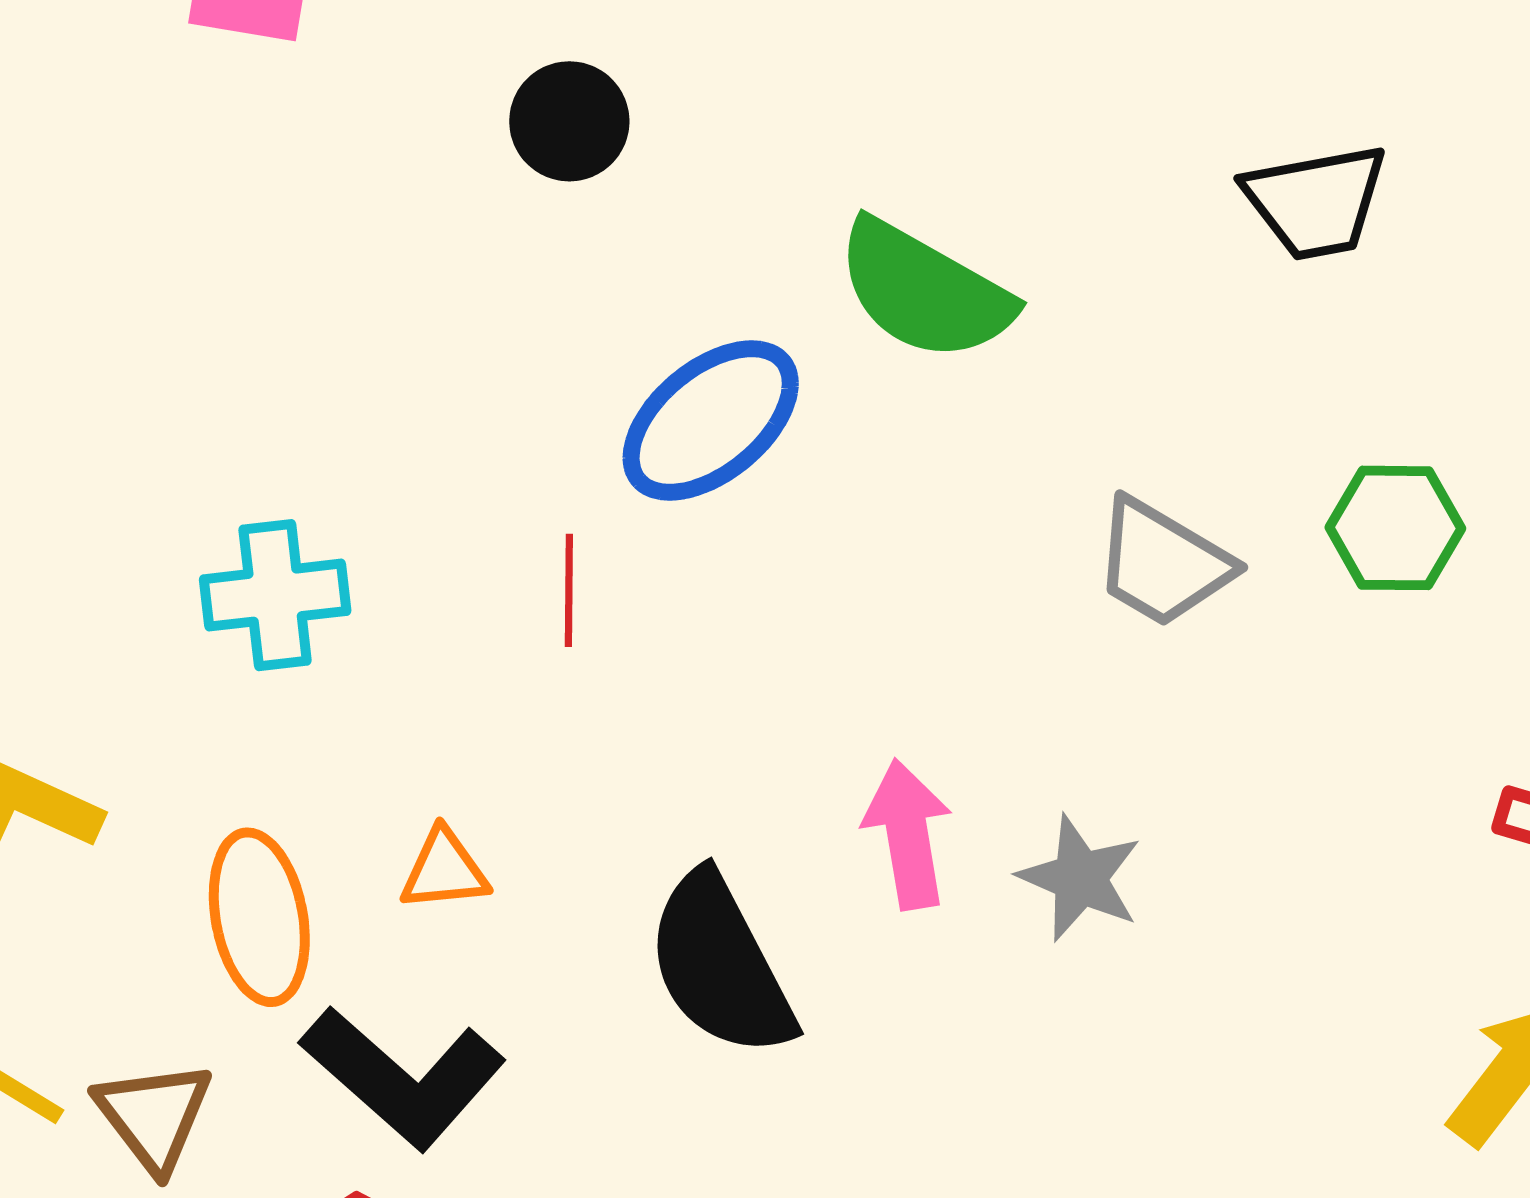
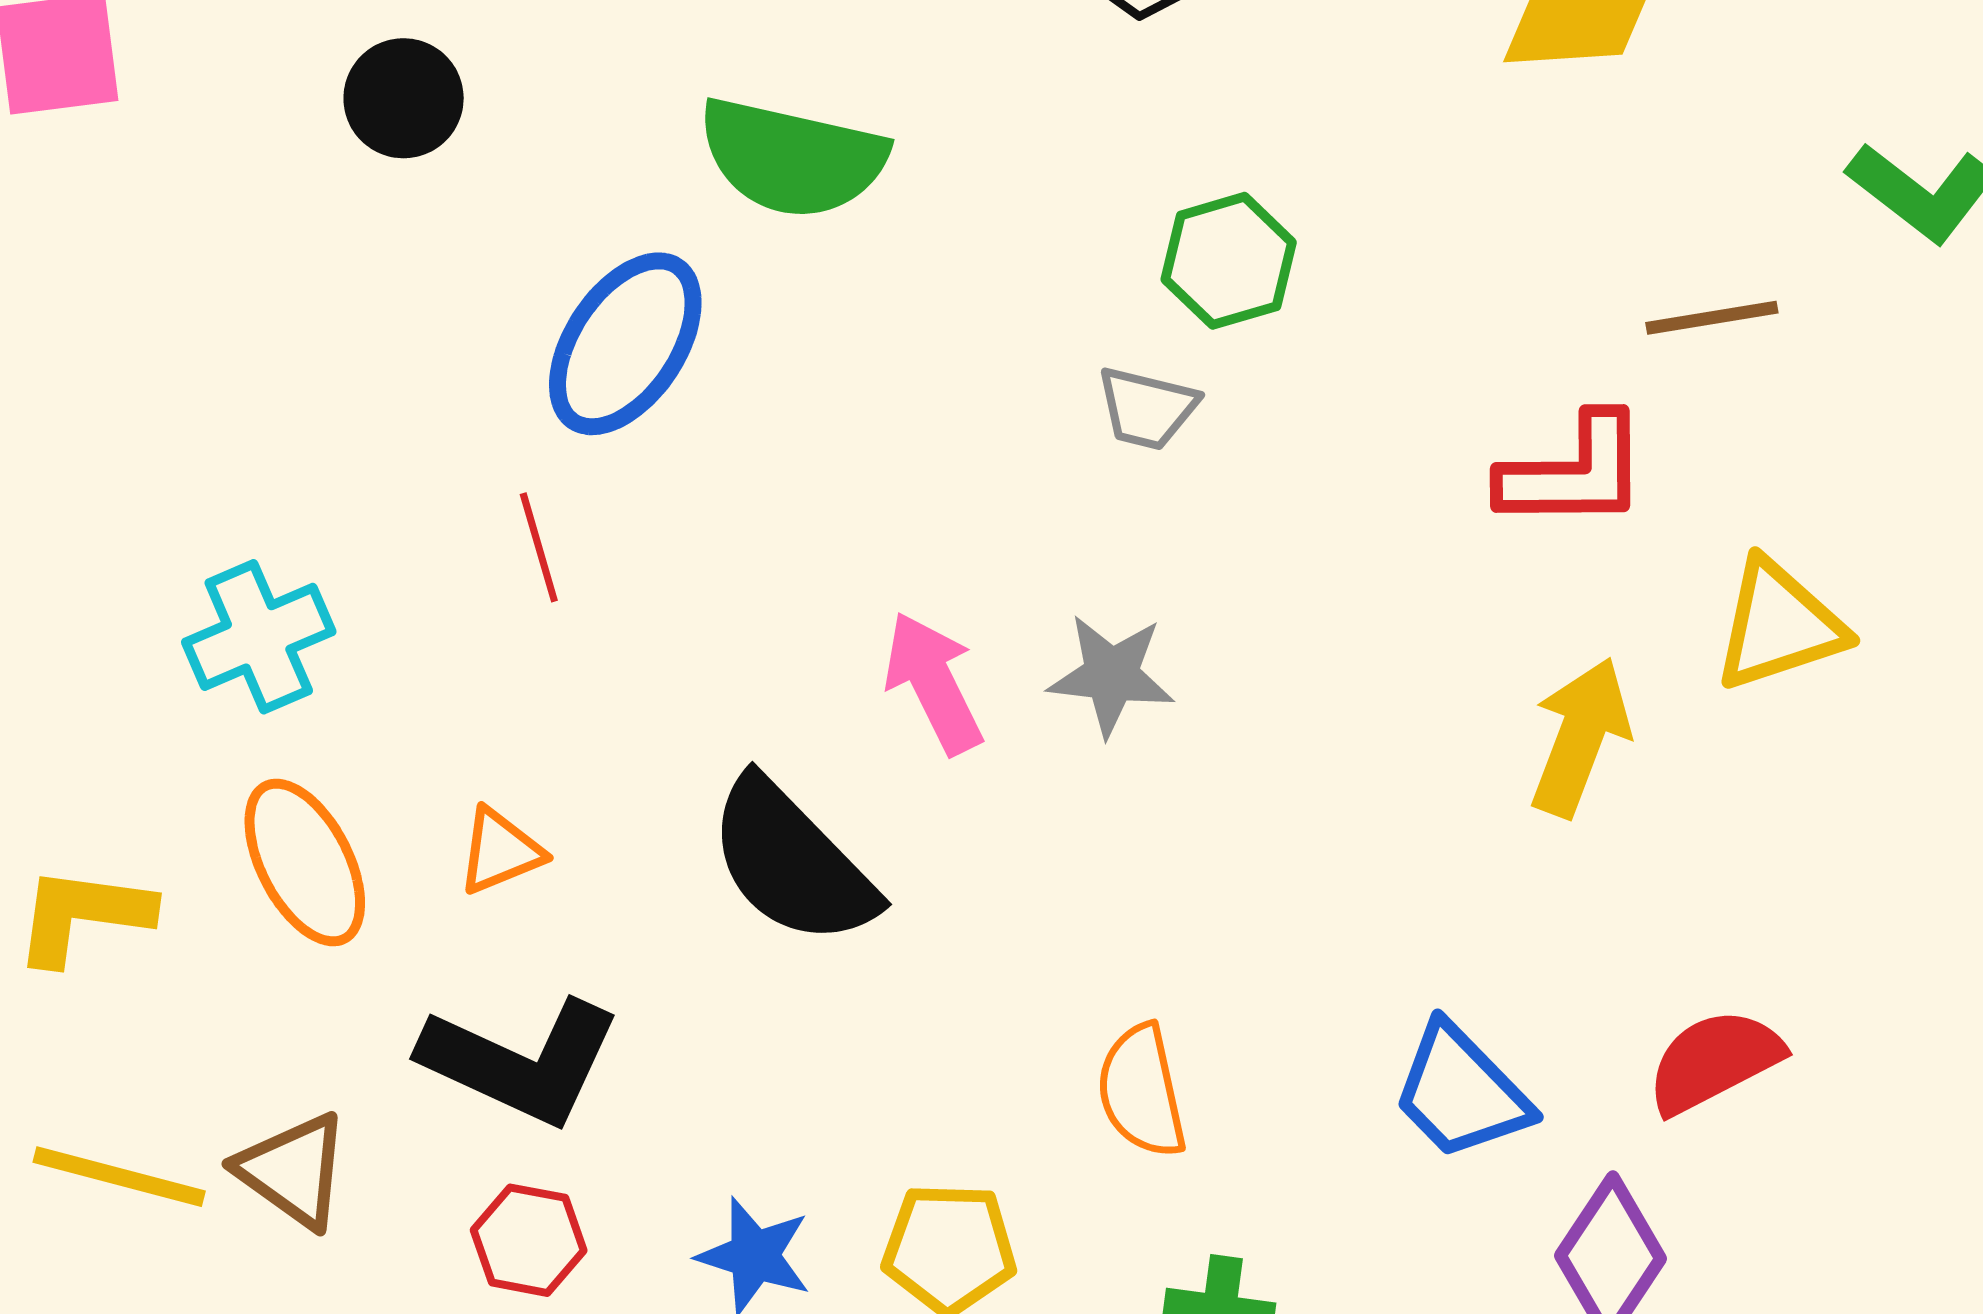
green hexagon: (1395, 528) -> (1229, 261), moved
gray trapezoid: (1163, 563) -> (1147, 408), moved, size x0.7
orange ellipse: (259, 917) -> (305, 863), moved

